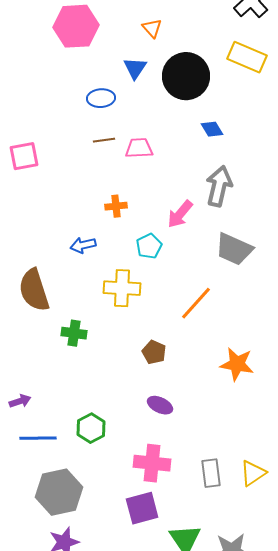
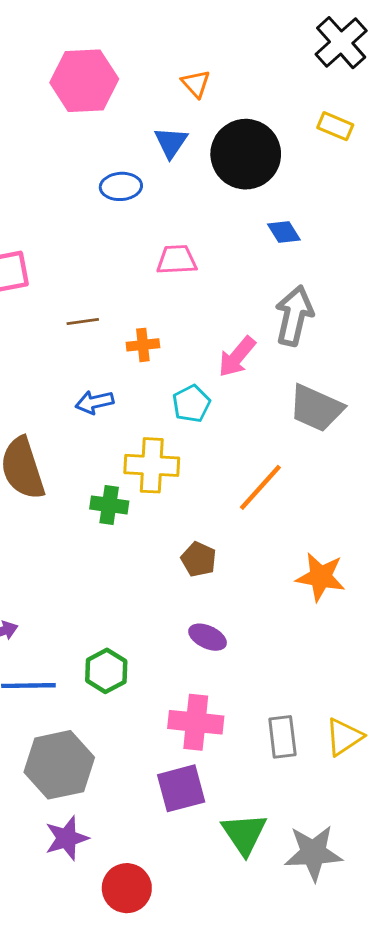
yellow rectangle: (247, 57) -> (335, 126), size x0.6
brown line: (104, 140) -> (83, 321), moved
green cross: (74, 333) -> (109, 505), moved

